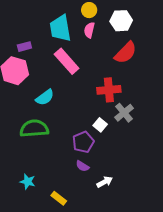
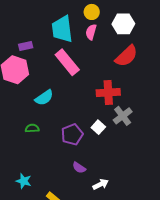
green semicircle: (34, 129) -> (32, 128), size x0.5
purple pentagon: (83, 142) -> (72, 134), moved

